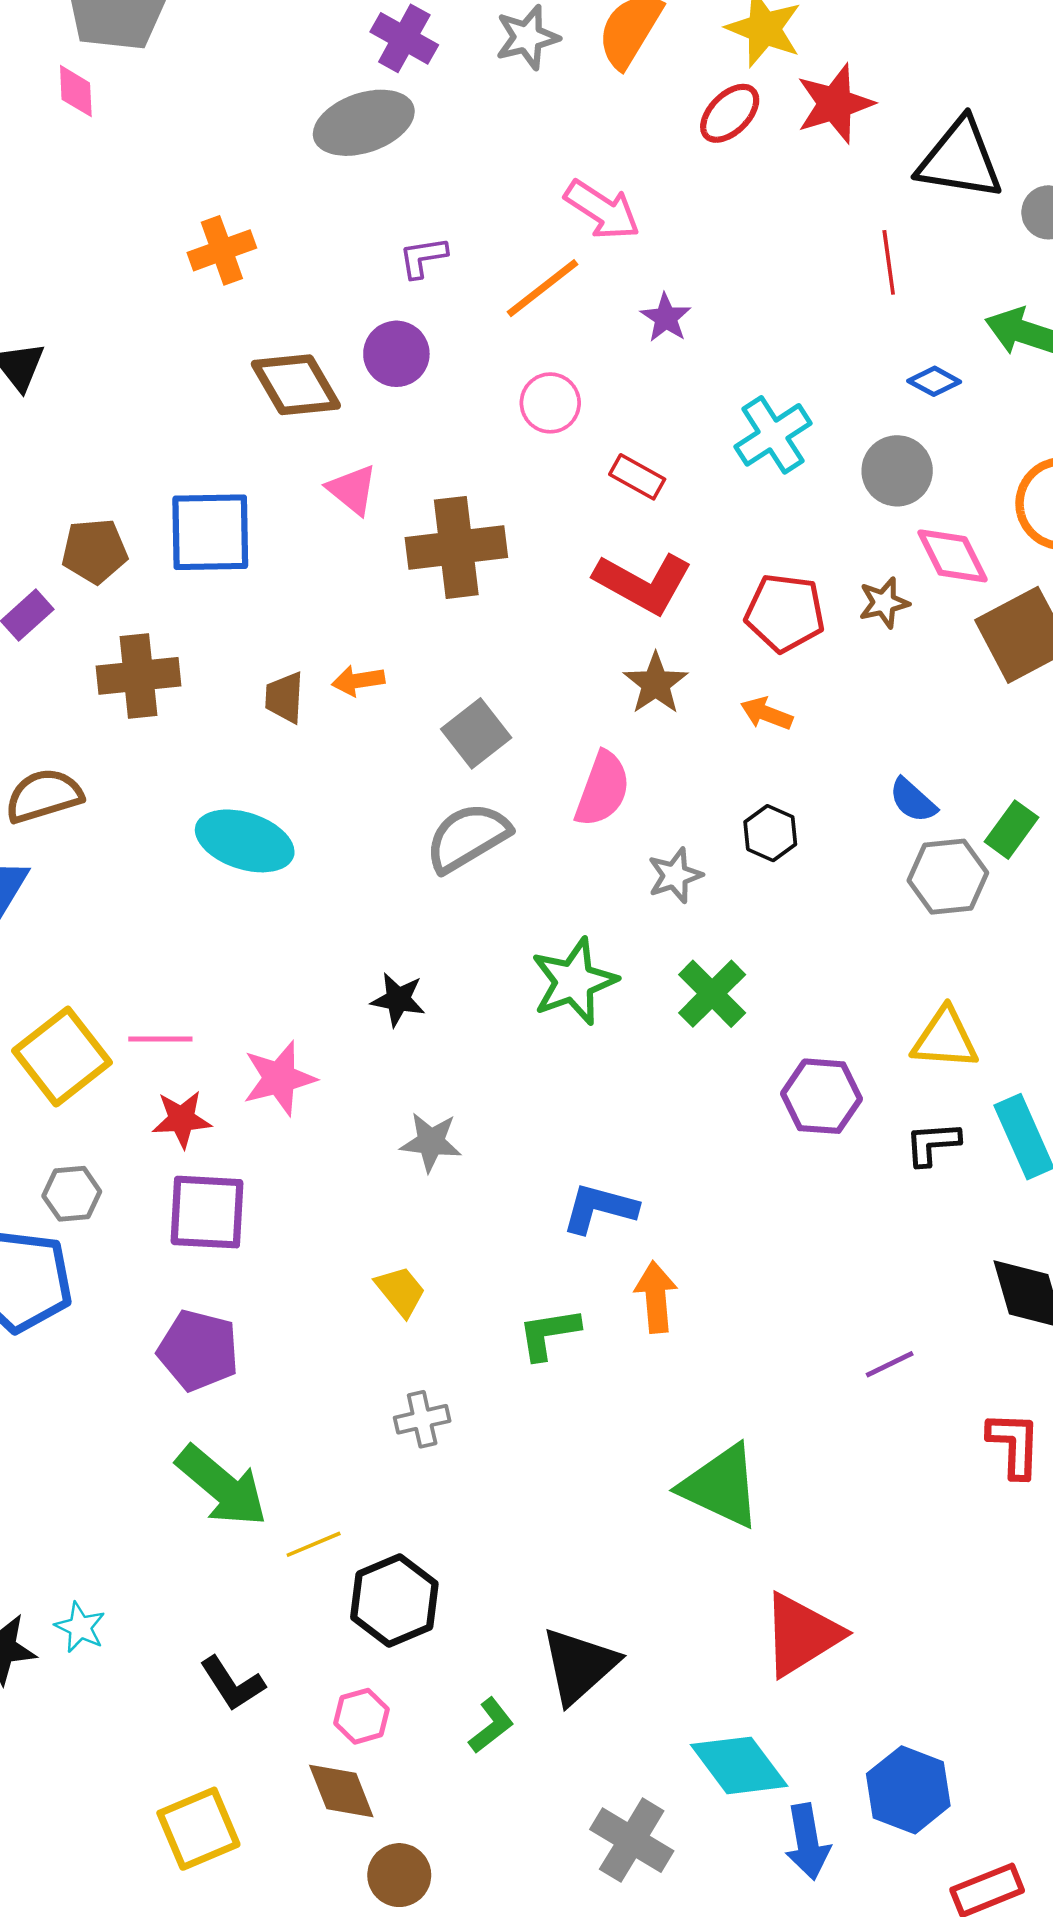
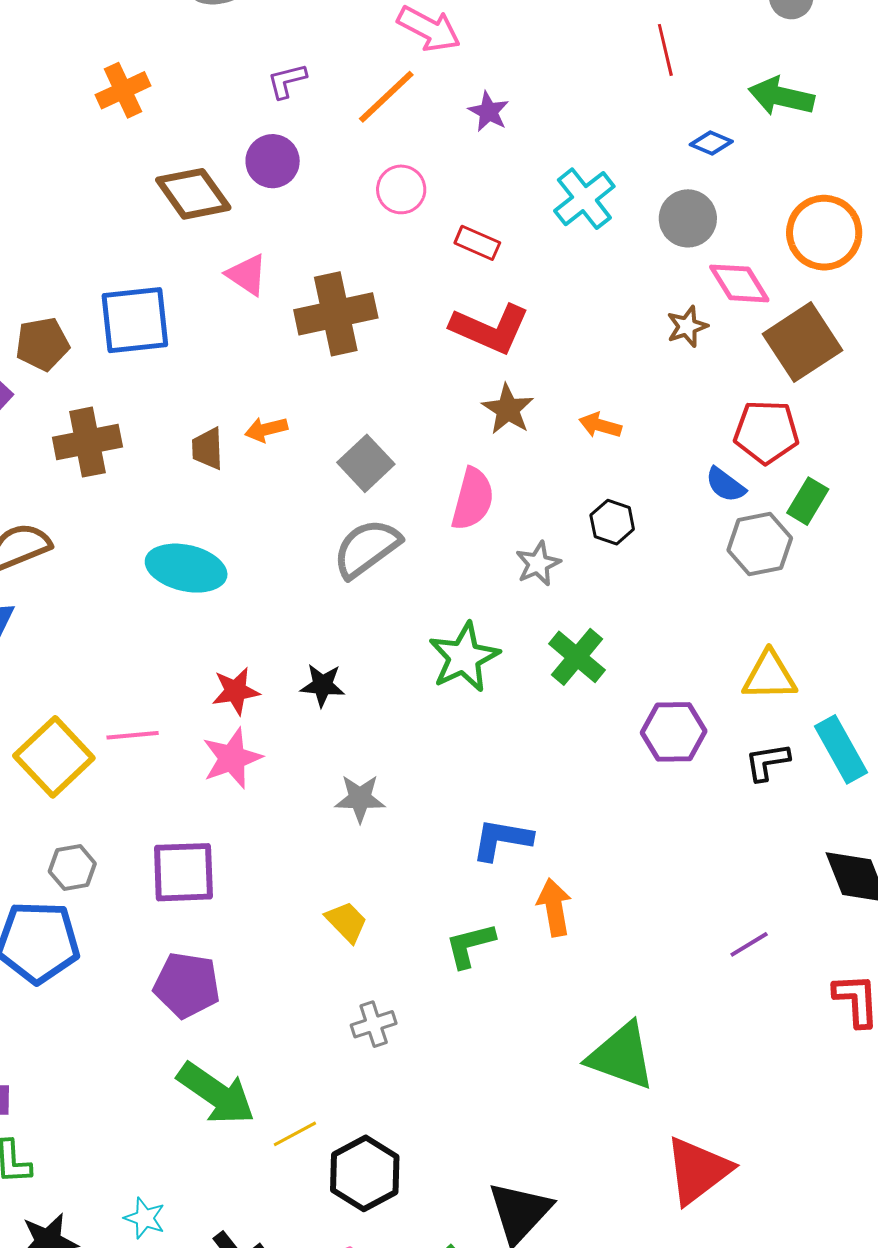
red pentagon: (785, 613) -> (766, 432), moved
red star: (182, 1119) -> (236, 691), moved
cyan star: (80, 1627) -> (145, 1218), moved

